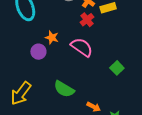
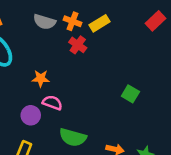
pink semicircle: (82, 47) -> (52, 103), moved, size x0.7
purple circle: (38, 52) -> (31, 115), moved

